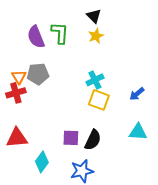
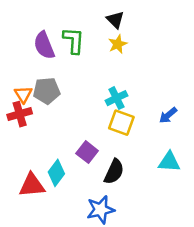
red triangle: (17, 138) -> (32, 185), moved
purple square: (71, 138) -> (87, 152), moved, turned 36
cyan diamond: (42, 162) -> (56, 173), moved

